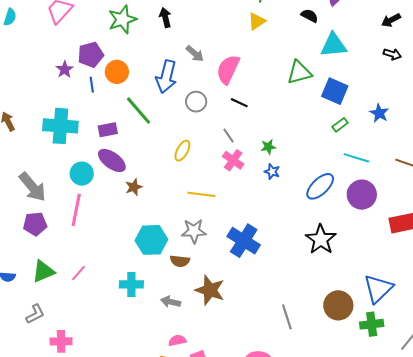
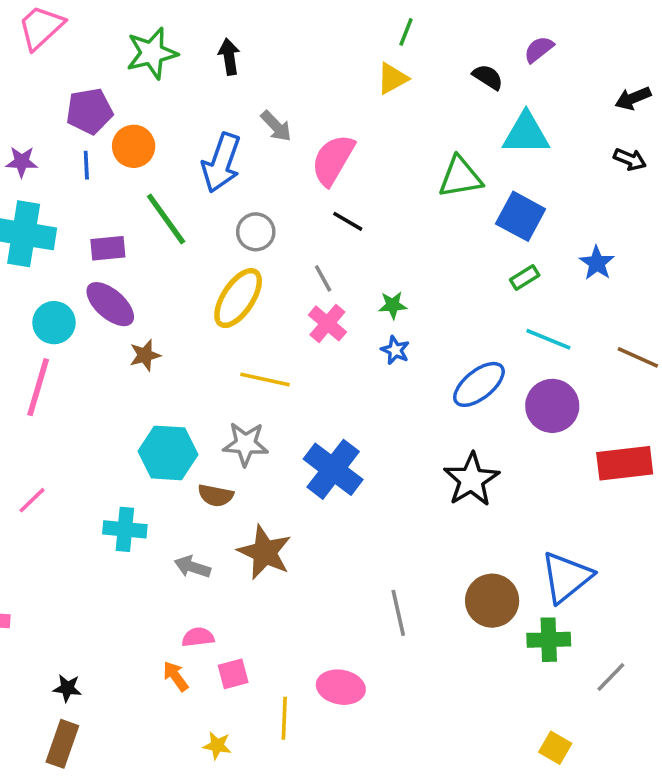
purple star: (65, 69) -> (22, 162), moved, turned 30
gray circle: (196, 102) -> (256, 232), moved
yellow ellipse: (182, 151) -> (238, 298), size x1.6

